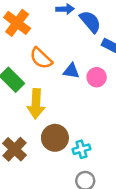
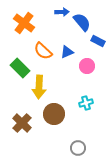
blue triangle: (71, 71) -> (67, 52), moved, turned -32
cyan cross: (81, 149) -> (86, 103), moved

